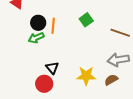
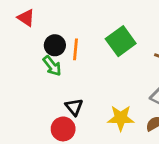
green square: (86, 20) -> (121, 41), size x1.5
green arrow: (36, 38) -> (52, 66), turned -105

